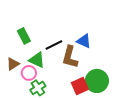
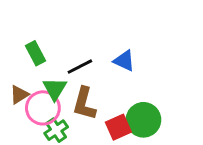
brown L-shape: (70, 57) -> (84, 104), moved
green triangle: (37, 60) -> (55, 89), turned 36
pink circle: (29, 73) -> (43, 108), size x1.5

